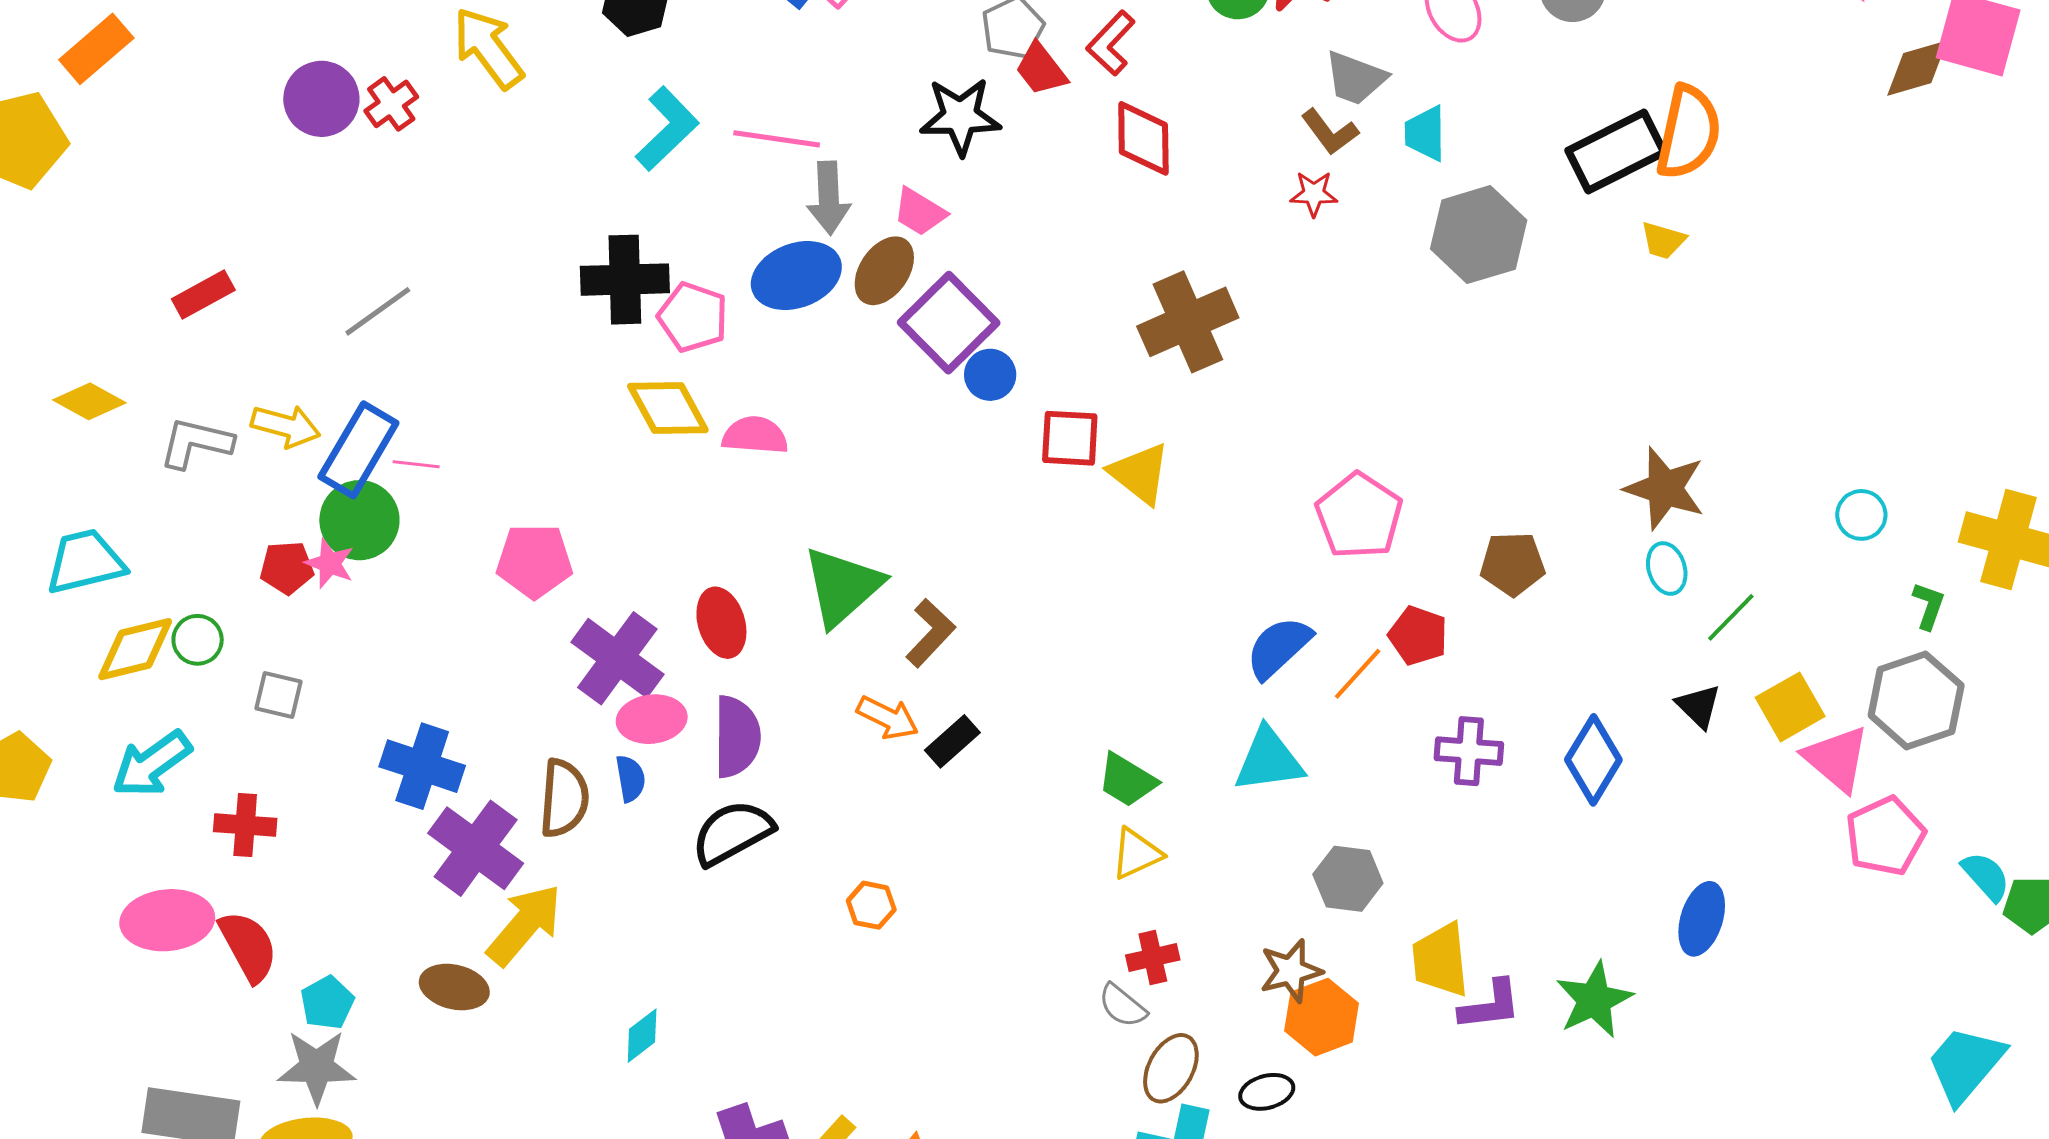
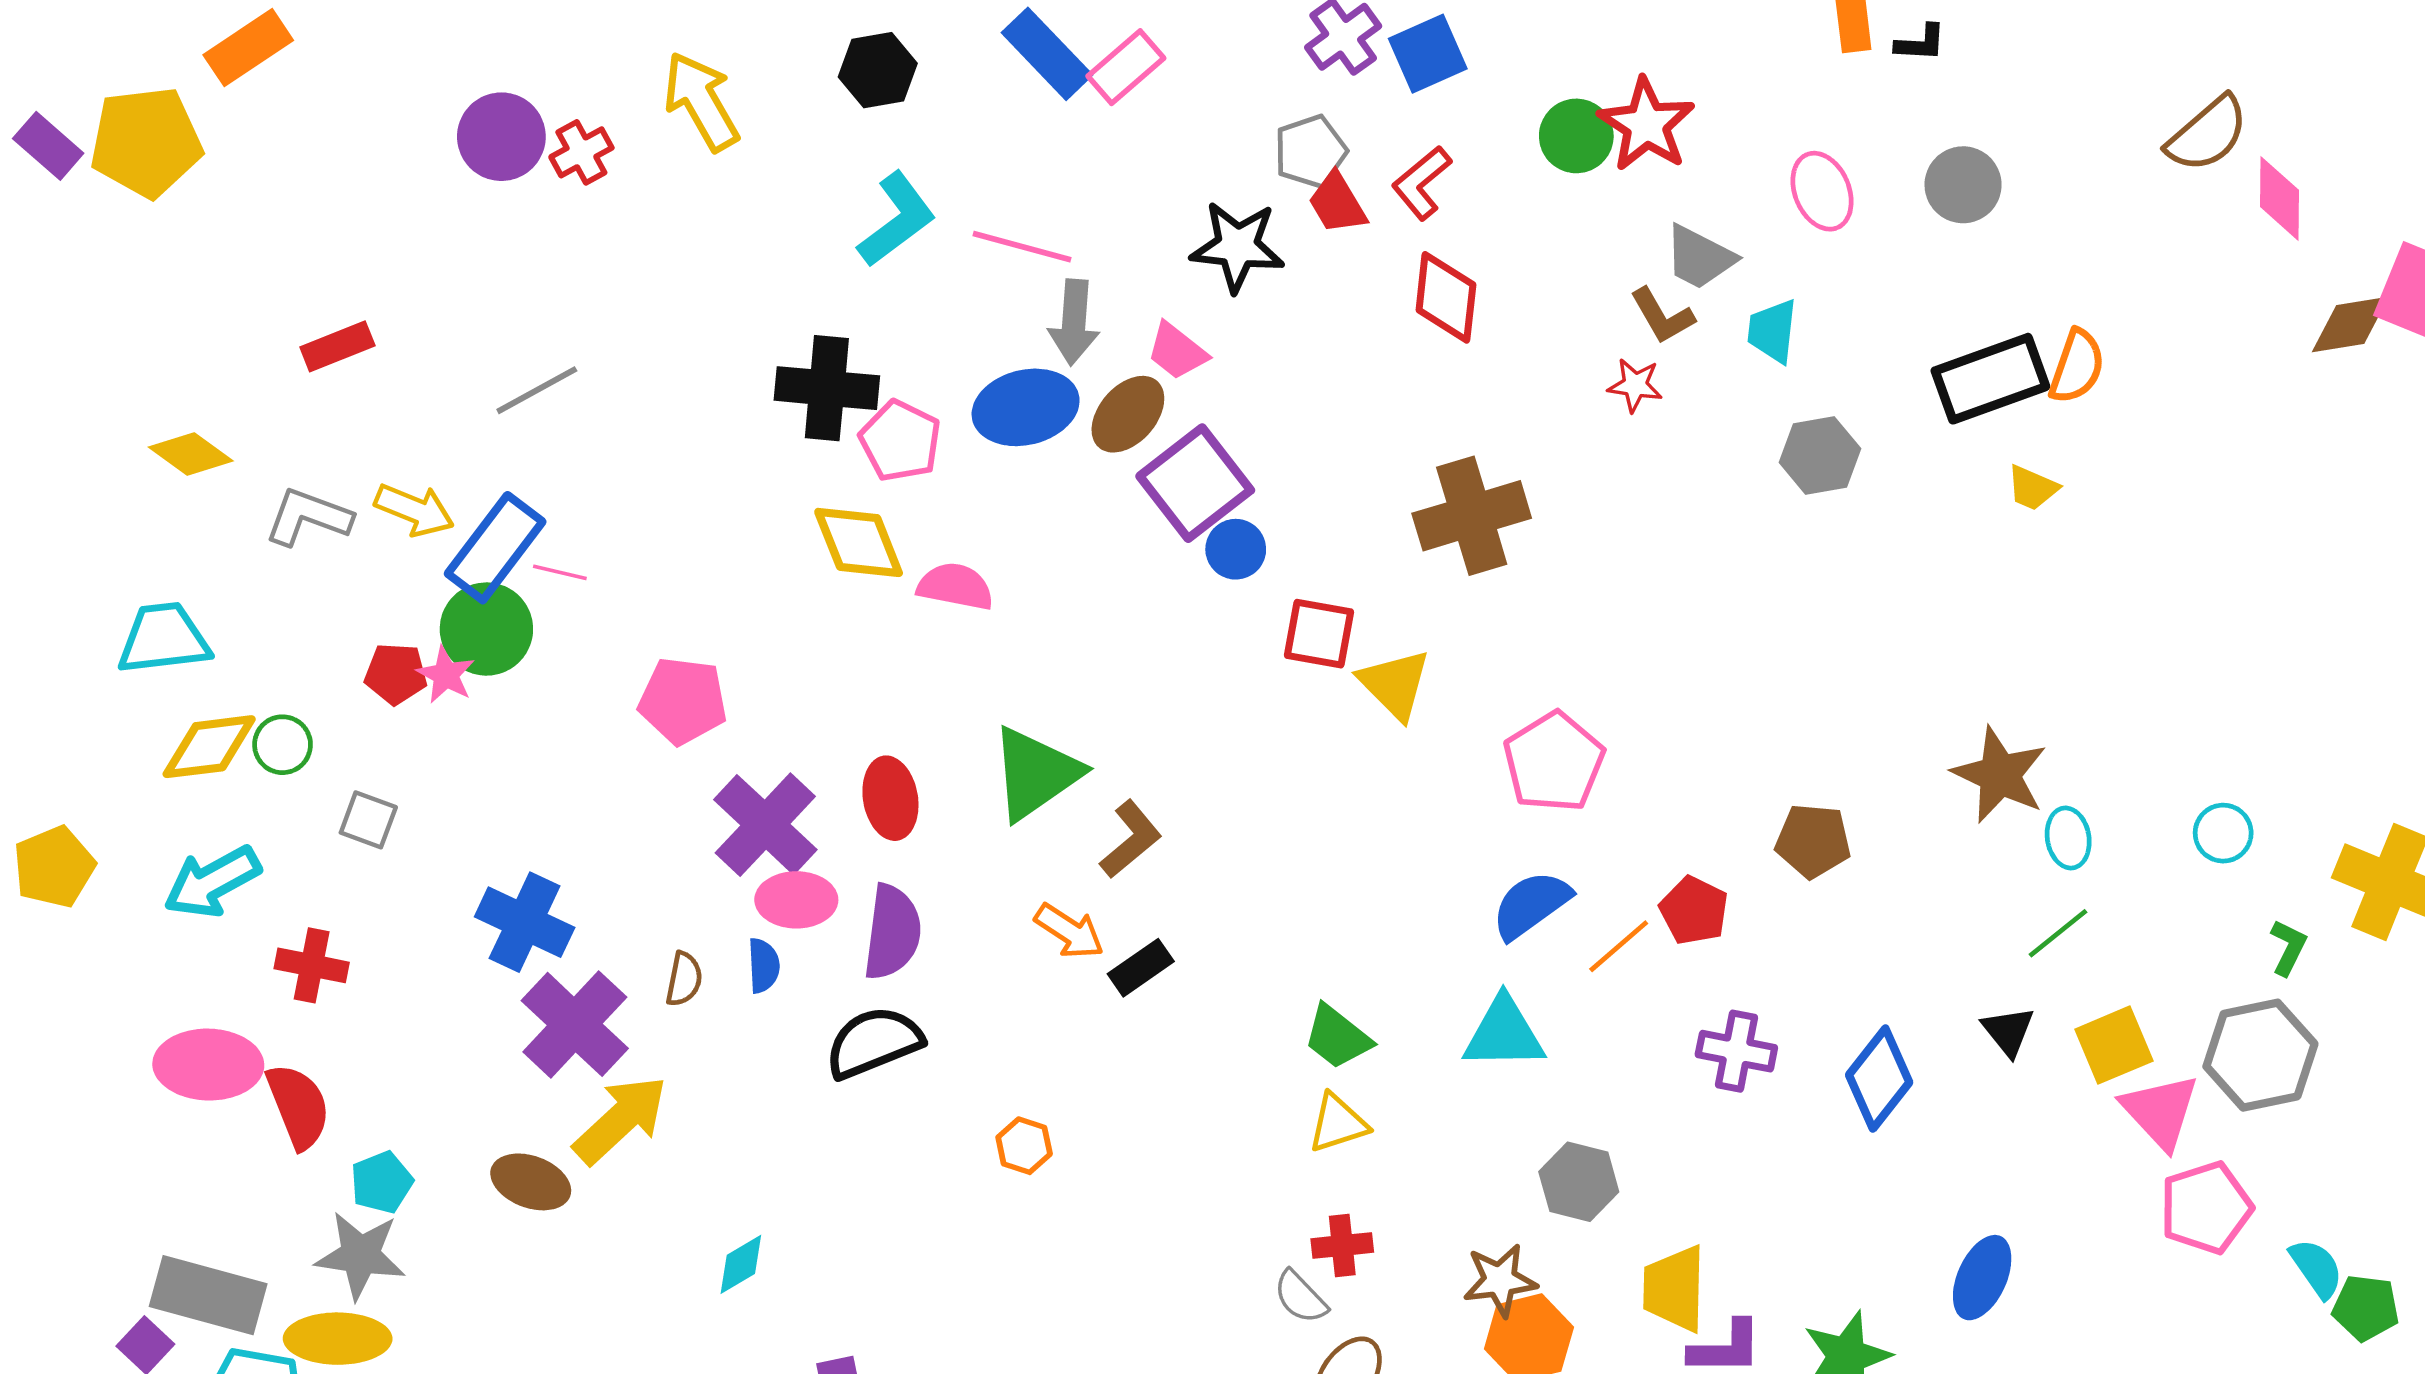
orange semicircle: (1688, 132) -> (2077, 367), size x0.7
gray hexagon: (1479, 235) -> (1820, 455), size x0.7
pink pentagon: (1359, 516) -> (1554, 762), moved
cyan ellipse: (1667, 569) -> (2068, 838), moved
brown semicircle: (564, 798) -> (684, 979), size x0.6

